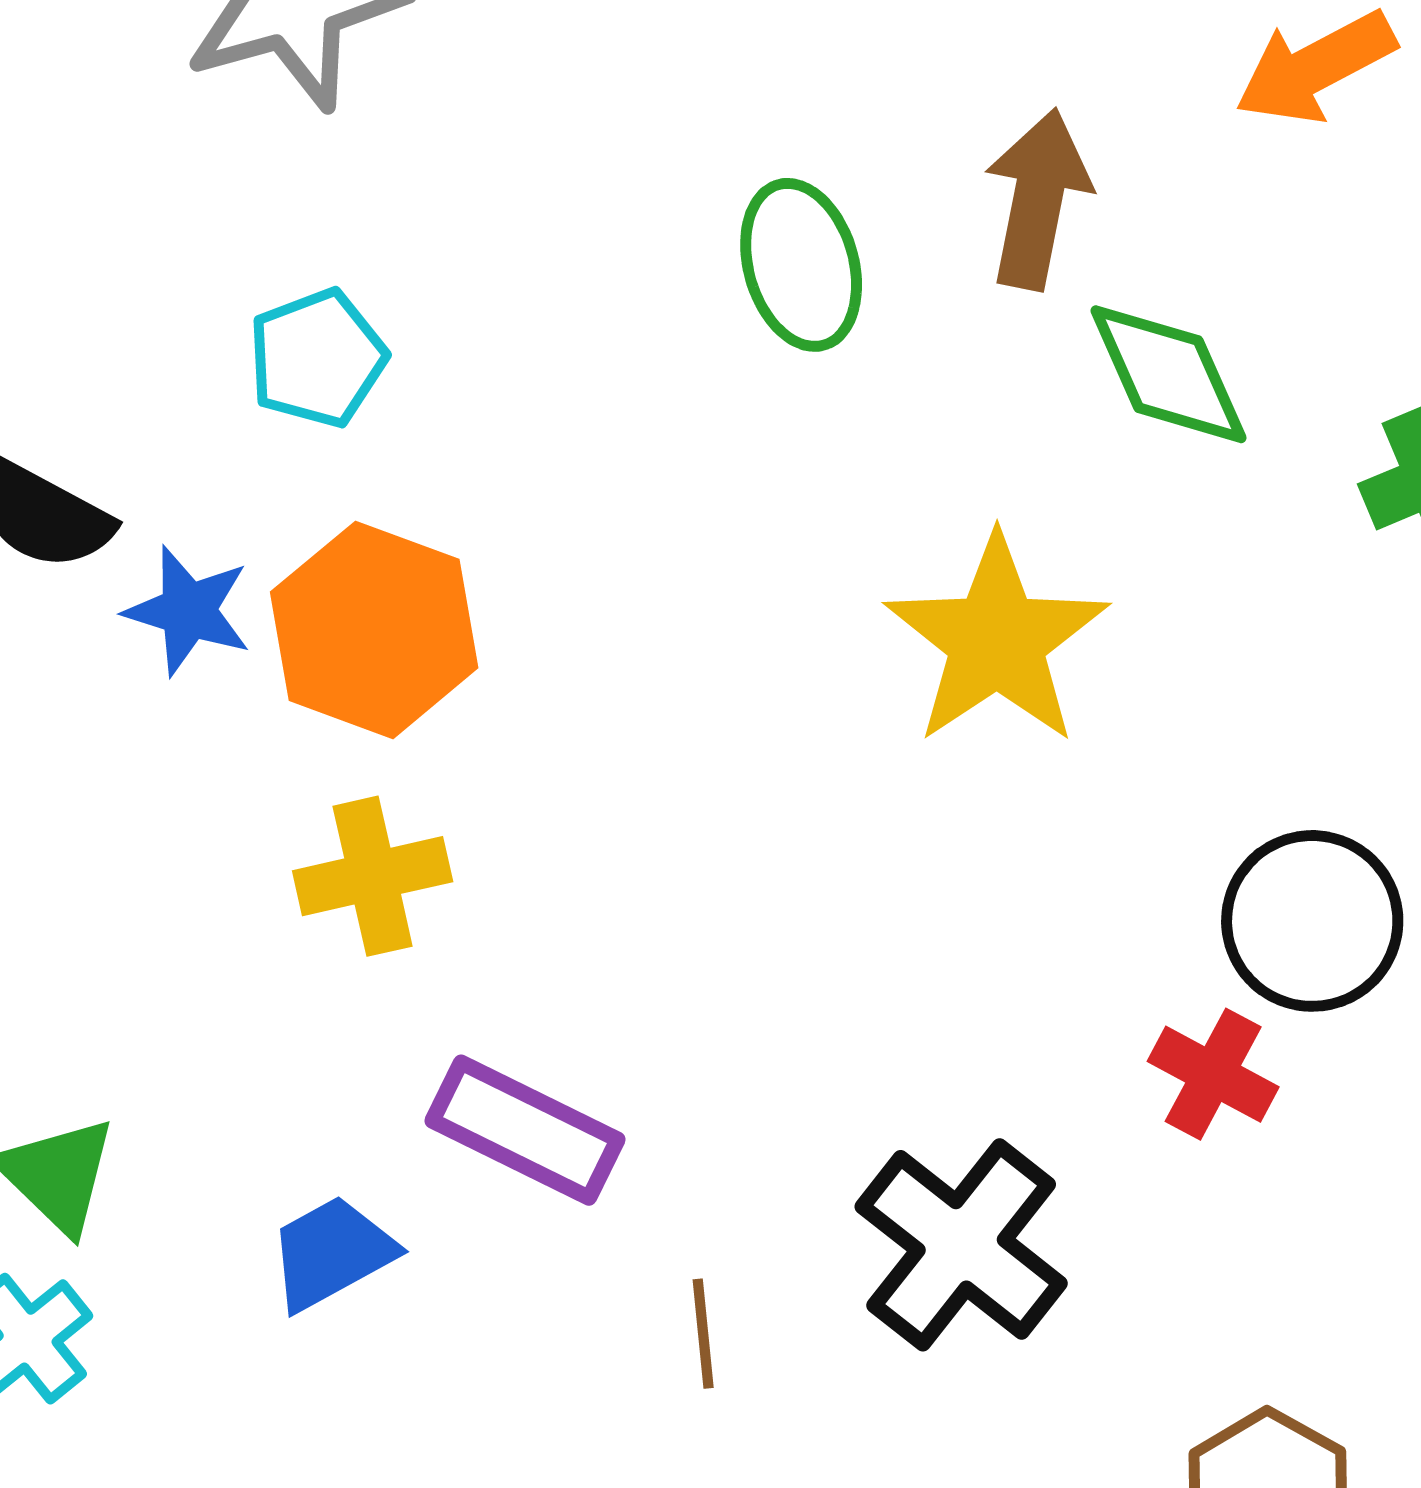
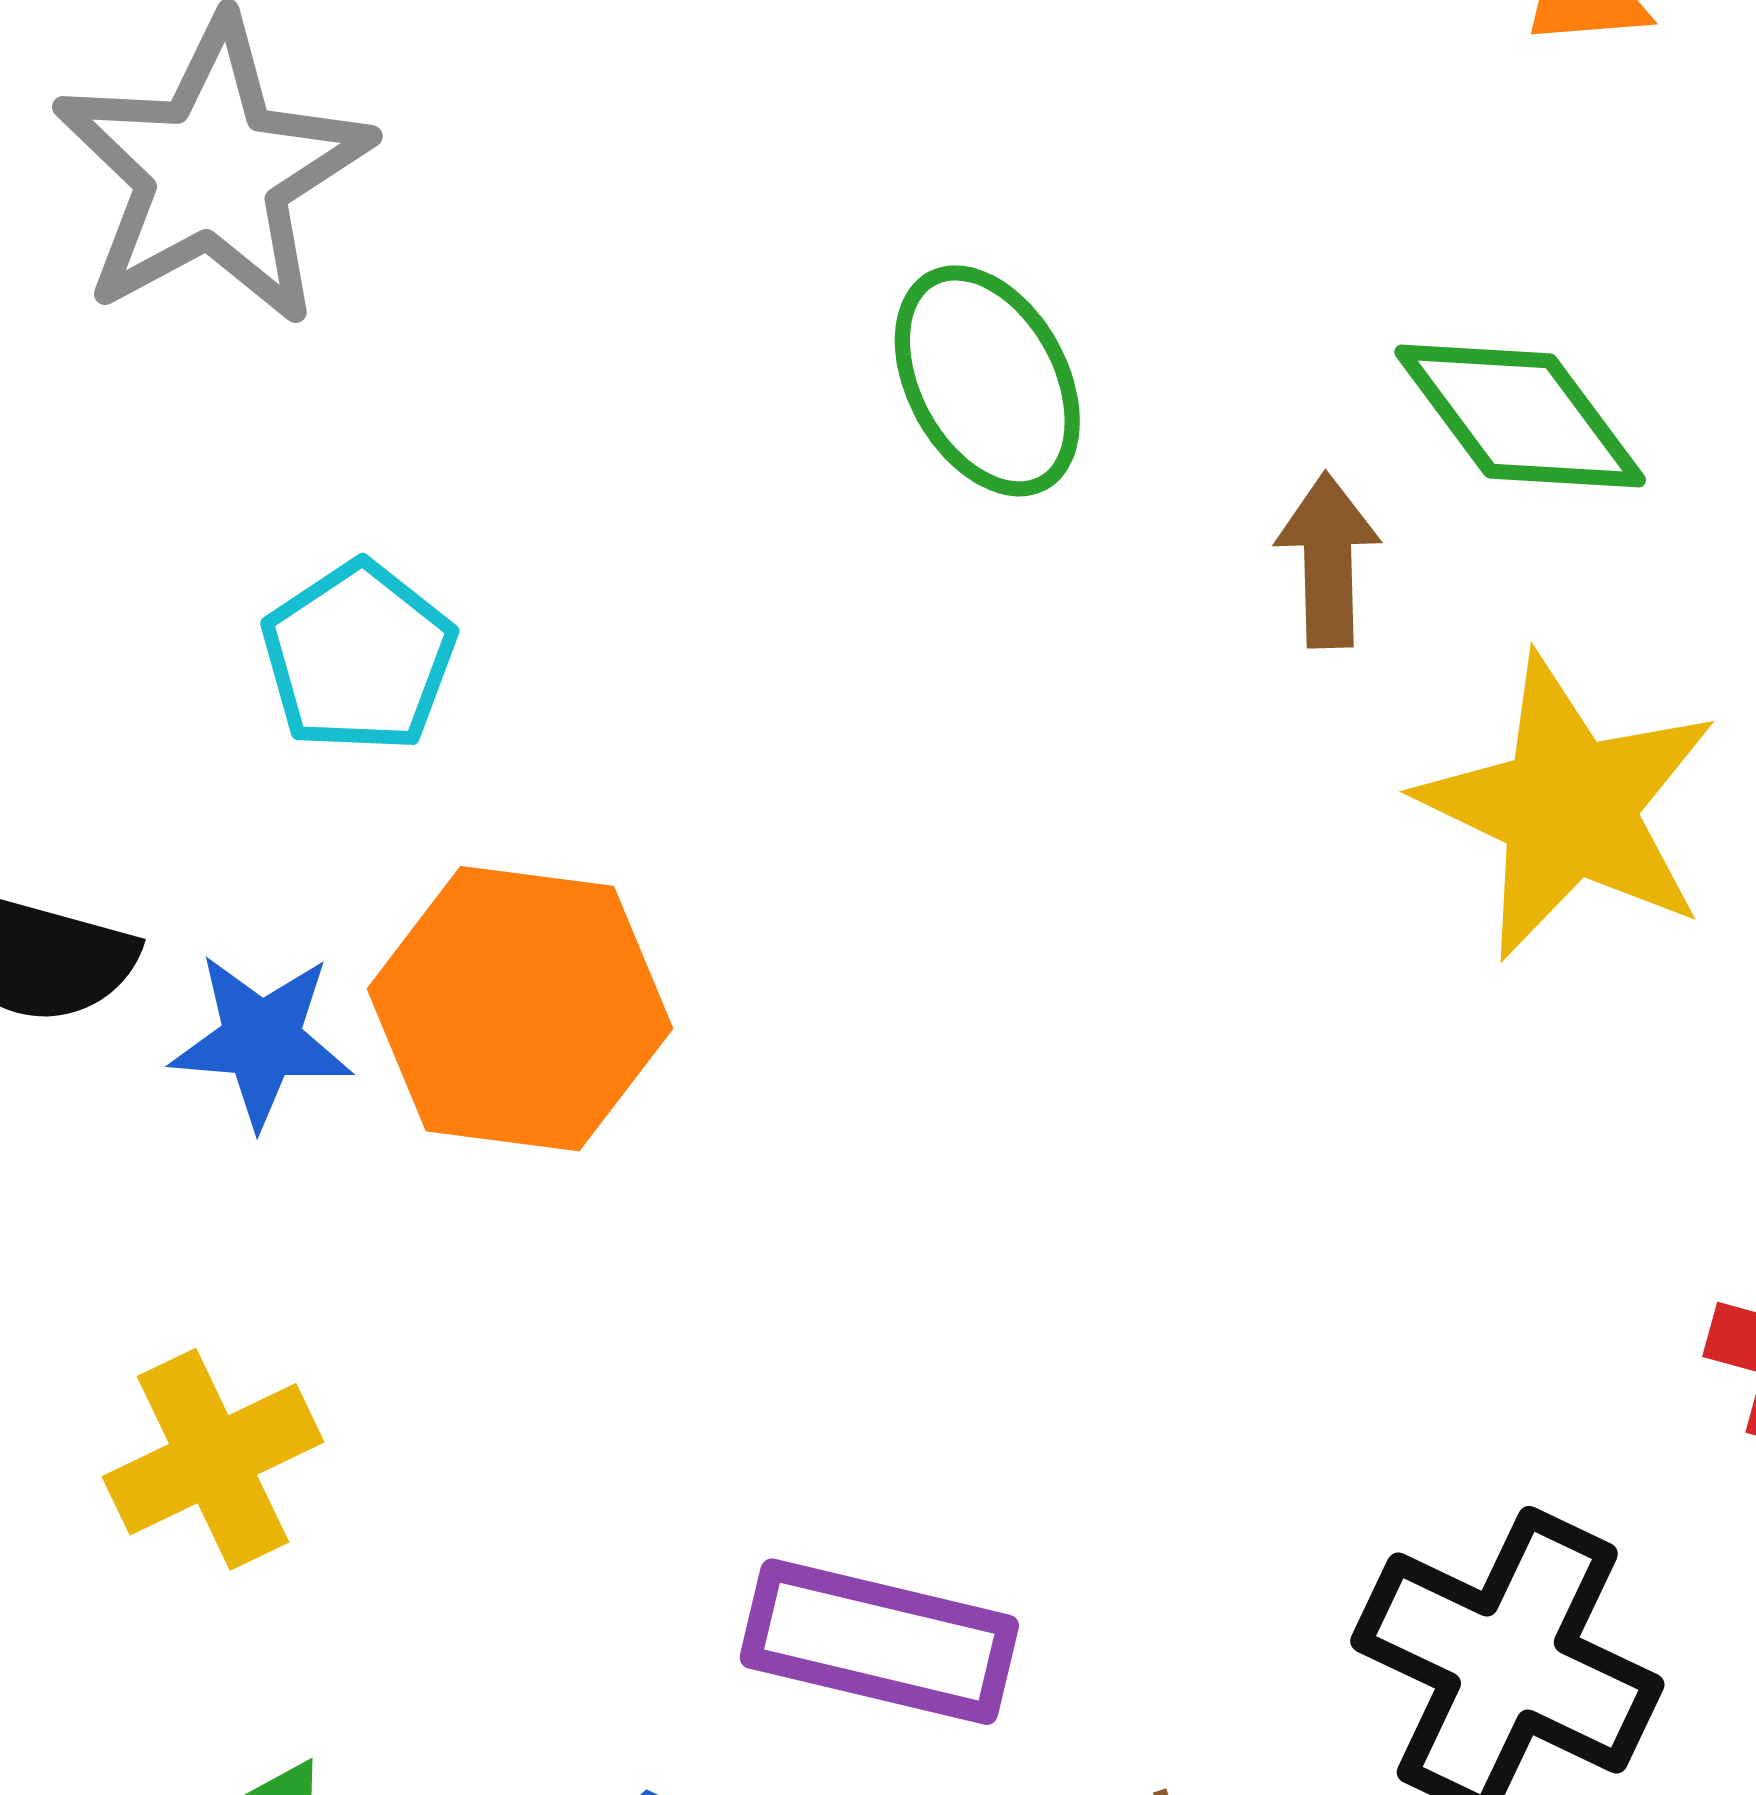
brown arrow: (1038, 199) -> (1328, 560), moved, size x0.7
yellow star: (997, 640) -> (1568, 807), moved
yellow cross: (373, 876) -> (213, 1459), moved

